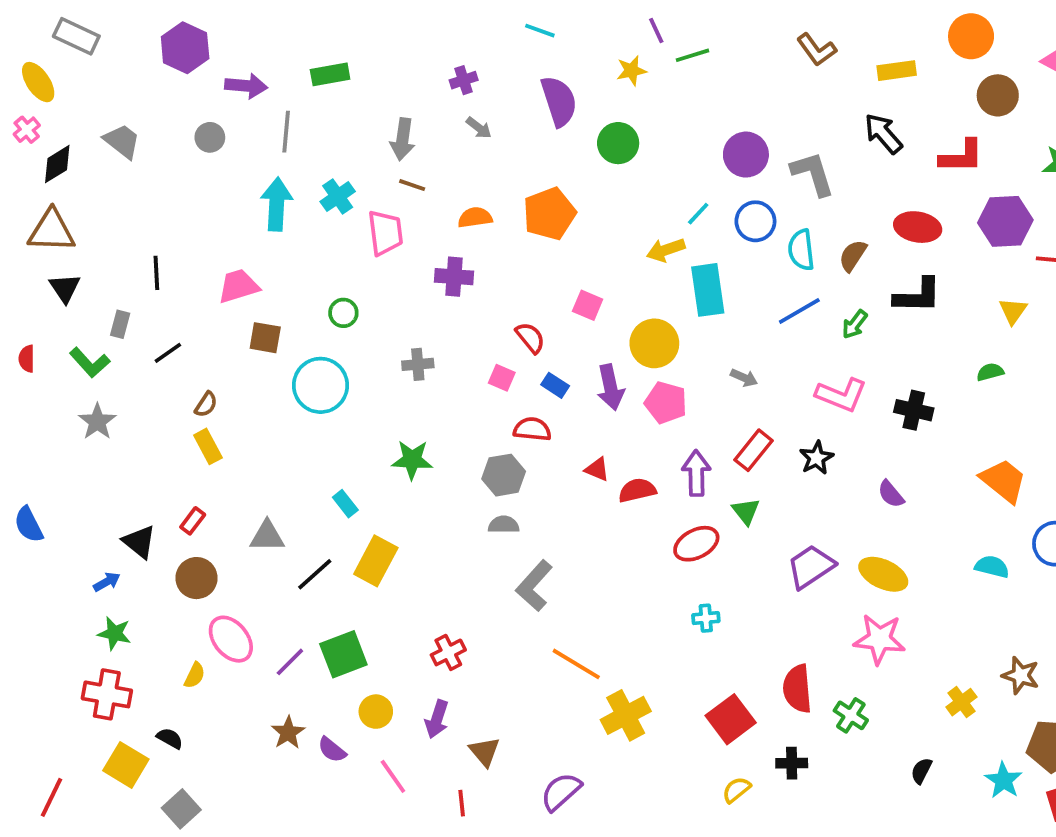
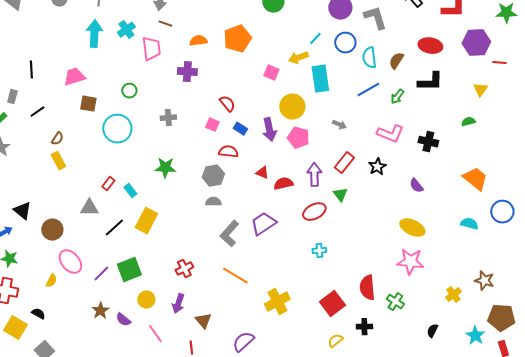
pink square: (588, 305) -> (271, 73), moved
red rectangle: (193, 521) -> (108, 184), moved
purple trapezoid: (811, 567) -> (263, 224), moved
orange line: (576, 664) -> (235, 276), moved

